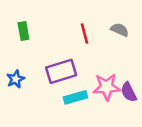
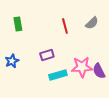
gray semicircle: (120, 30) -> (92, 23), turned 112
purple rectangle: (61, 71) -> (47, 55), size x0.6

